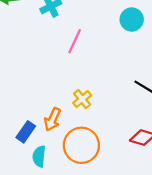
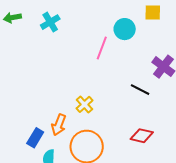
pink line: (75, 41) -> (102, 48), moved

